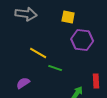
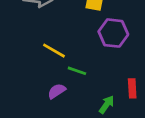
purple semicircle: (23, 83) -> (57, 91), moved

